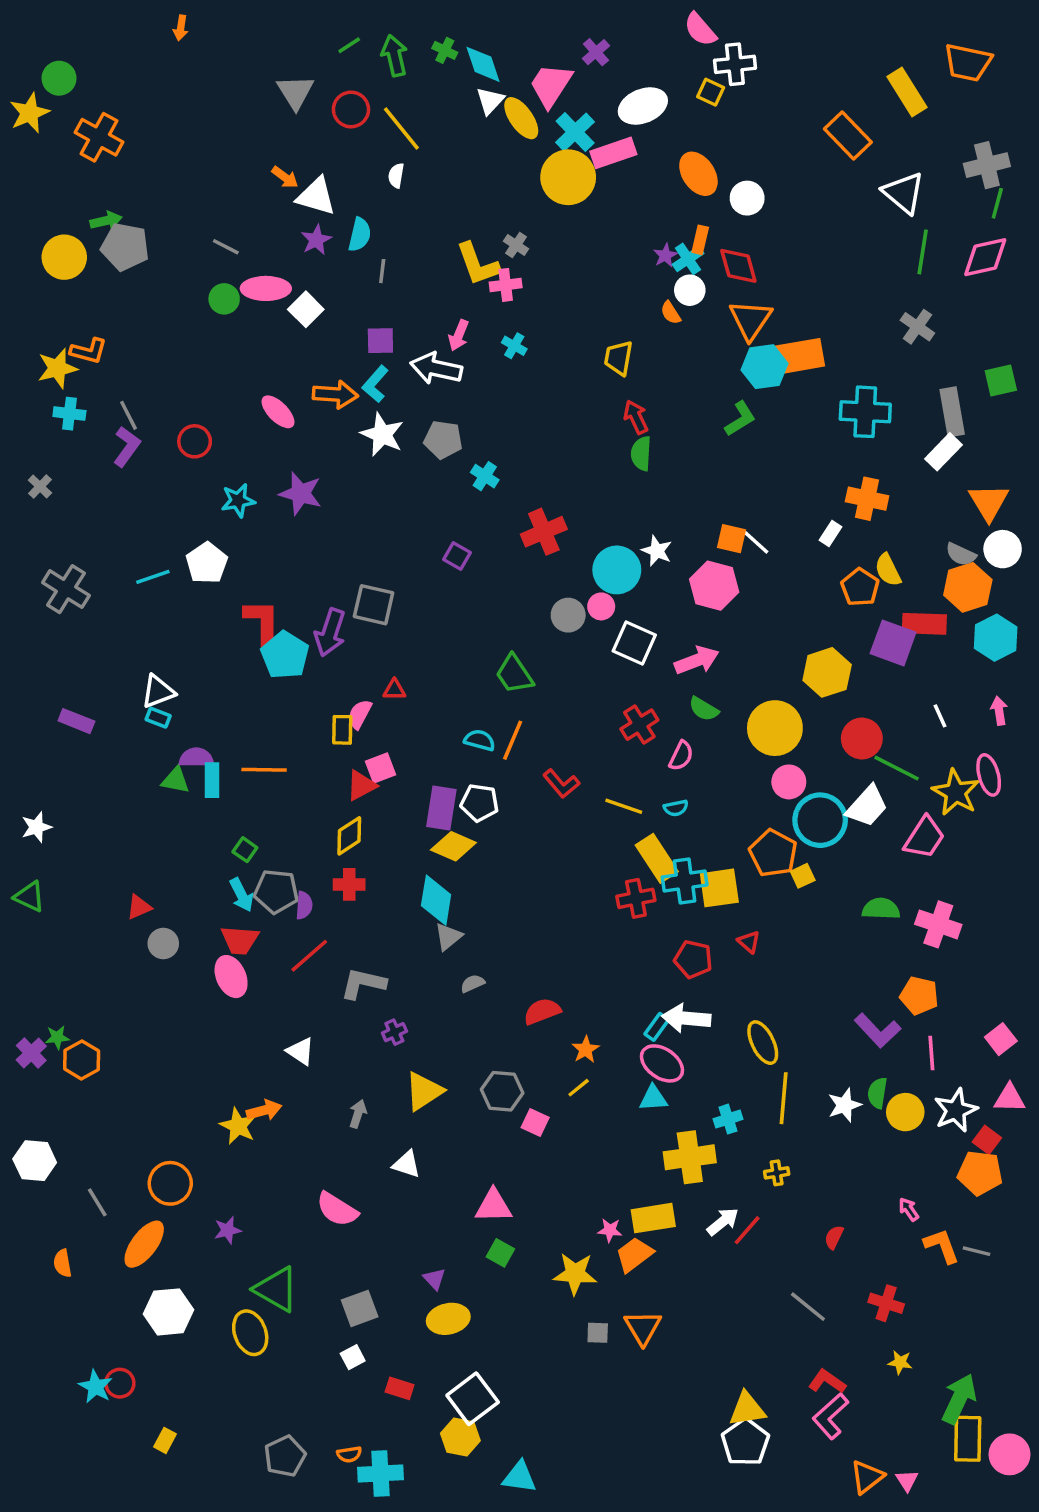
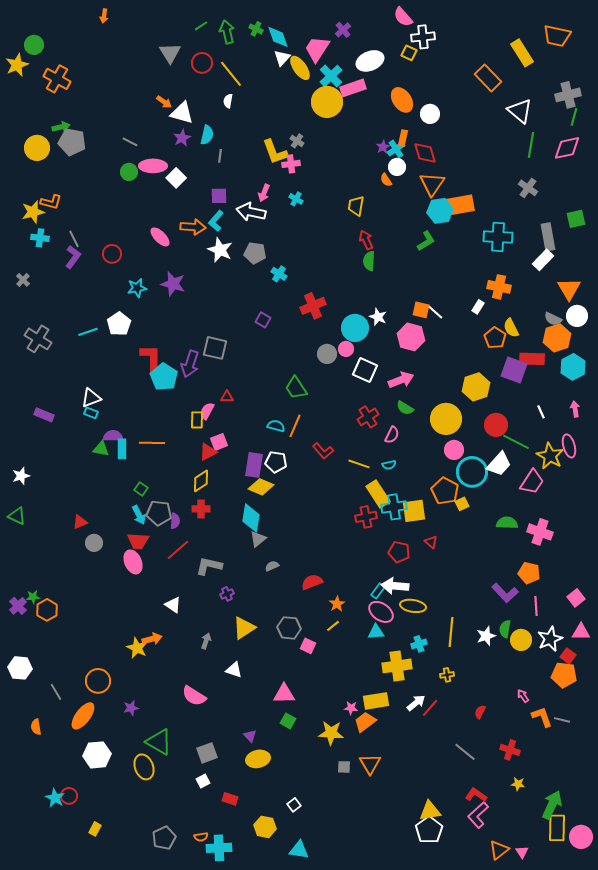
yellow ellipse: (763, 1043) -> (413, 606), moved, turned -55
white square: (473, 1399) -> (294, 805), moved, size x0.5

